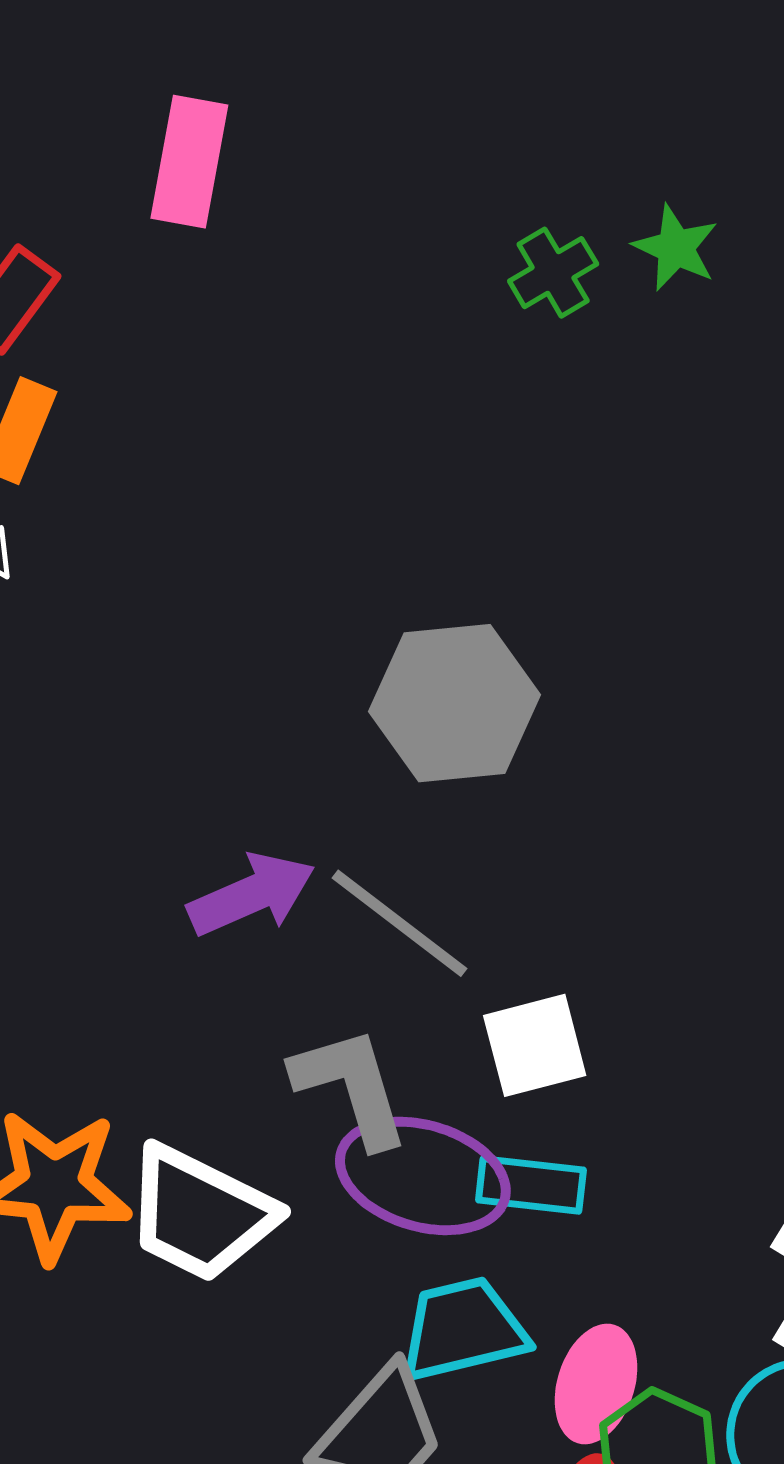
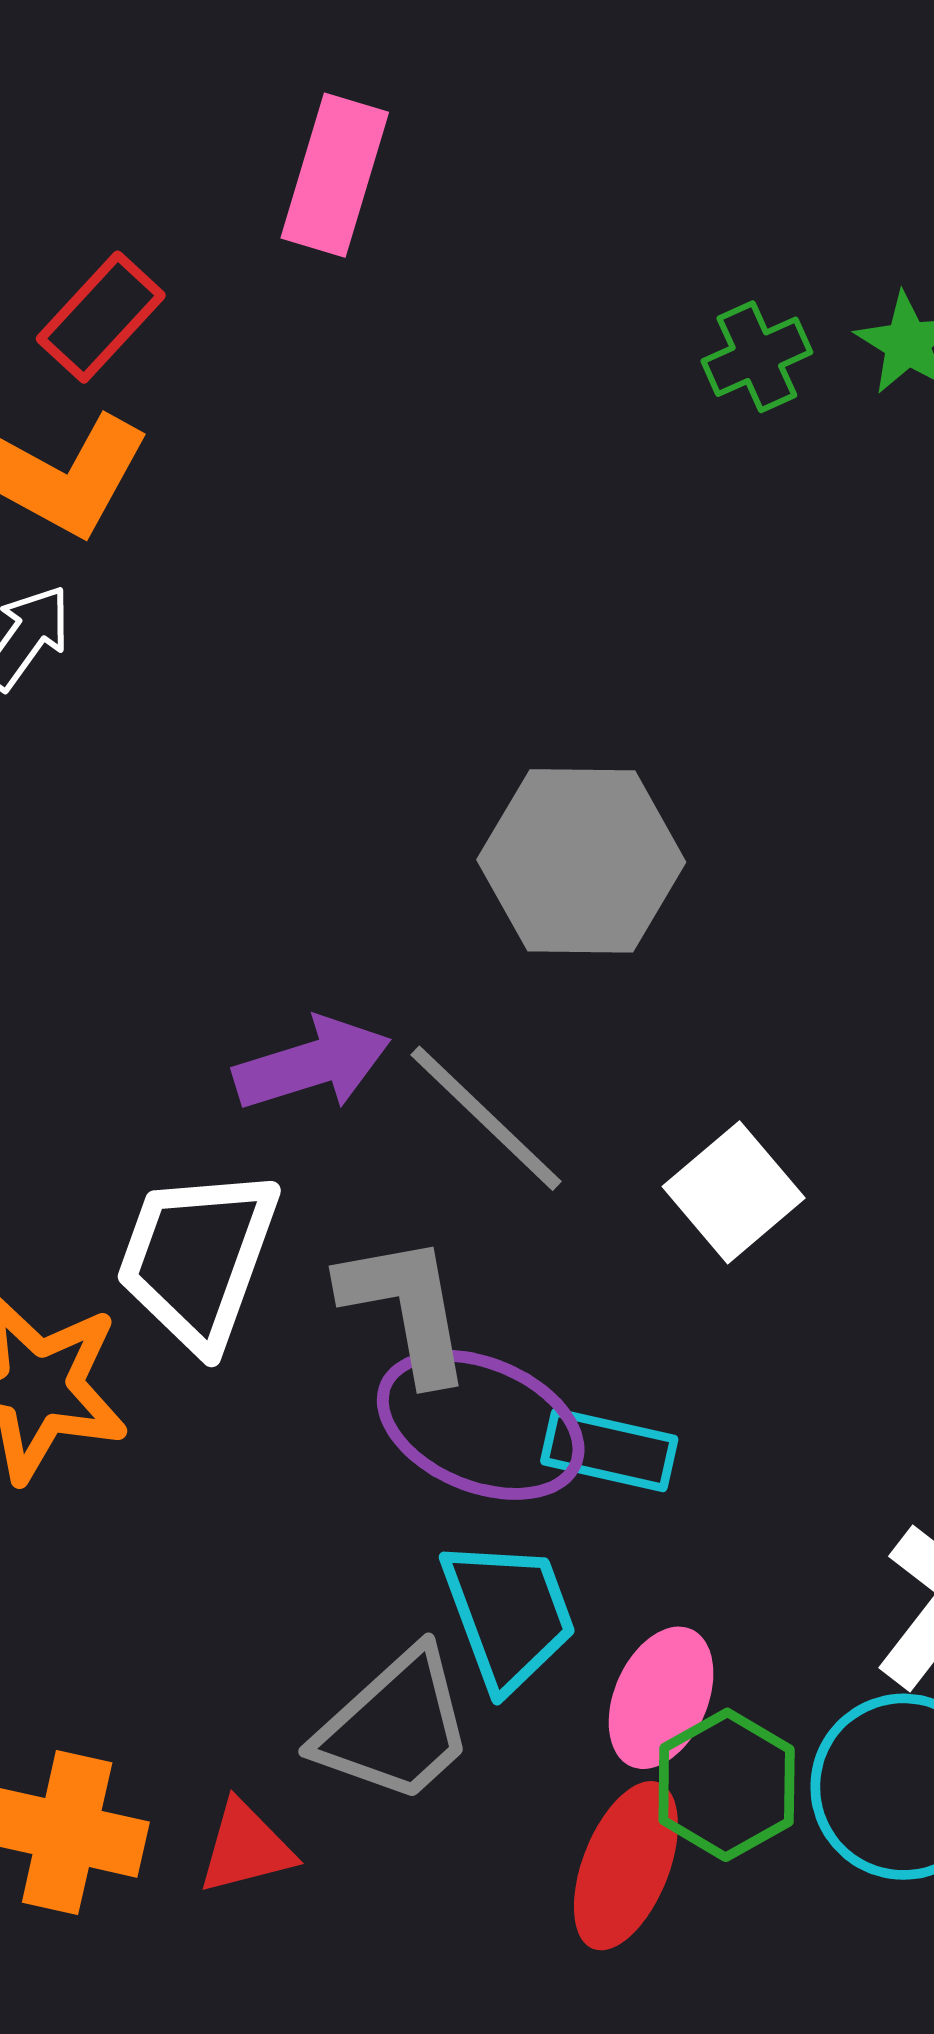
white square: (535, 1045) -> (734, 1192), moved, turned -32
white trapezoid: (200, 1214) -> (197, 1258), moved, turned 77
cyan trapezoid: (463, 1329) -> (509, 1615), turned 77

